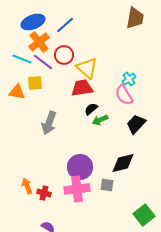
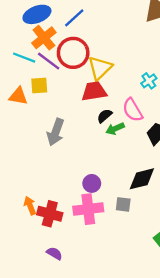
red circle: (64, 55) -> (73, 53), size x1.4
yellow triangle: (87, 68) -> (100, 68), turned 35
pink semicircle: (124, 95) -> (133, 110), moved
purple circle: (80, 167) -> (92, 183), size x0.6
red cross: (44, 193) -> (50, 214), size x1.5

